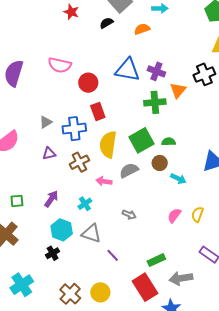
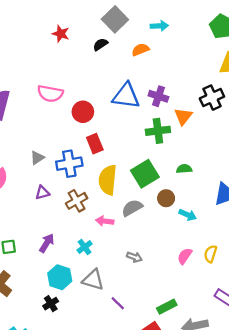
green semicircle: (169, 142) -> (184, 169), moved

